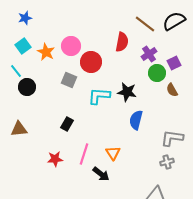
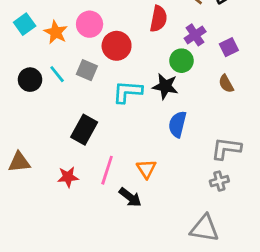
cyan line: (16, 71) -> (57, 74), moved
green circle: (157, 73) -> (181, 61), moved
black rectangle: (67, 124) -> (84, 130), size x1.5
brown triangle: (19, 129) -> (19, 162), moved

